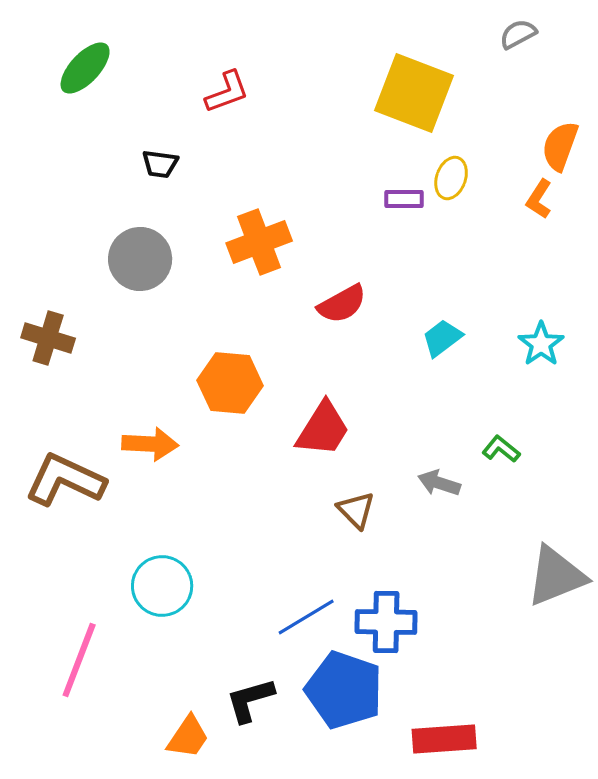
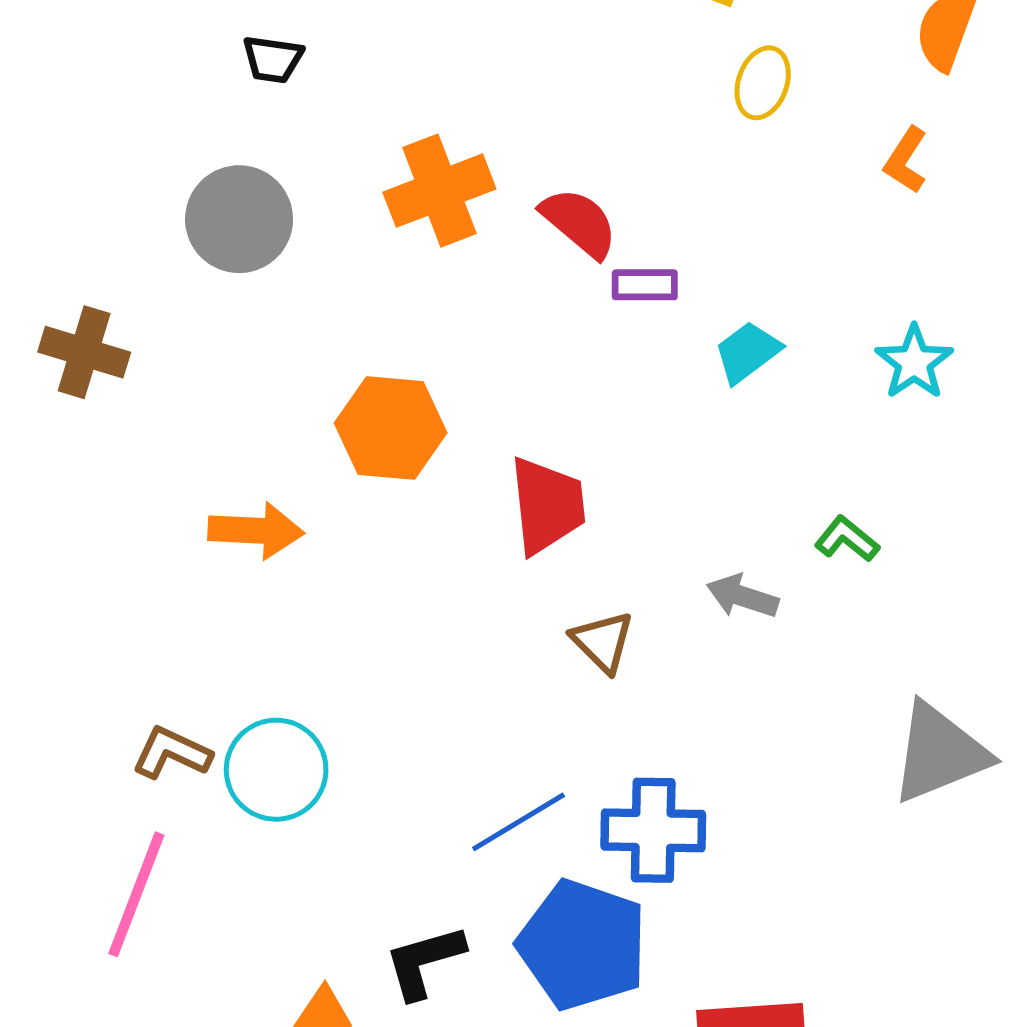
purple rectangle: (404, 199) -> (645, 285), moved
orange L-shape: (539, 199) -> (906, 160), moved
red semicircle: (342, 304) -> (579, 223), moved, turned -111
red trapezoid: (323, 429) -> (547, 505), turned -38
brown L-shape: (65, 480) -> (172, 753), moved, size x0.6

